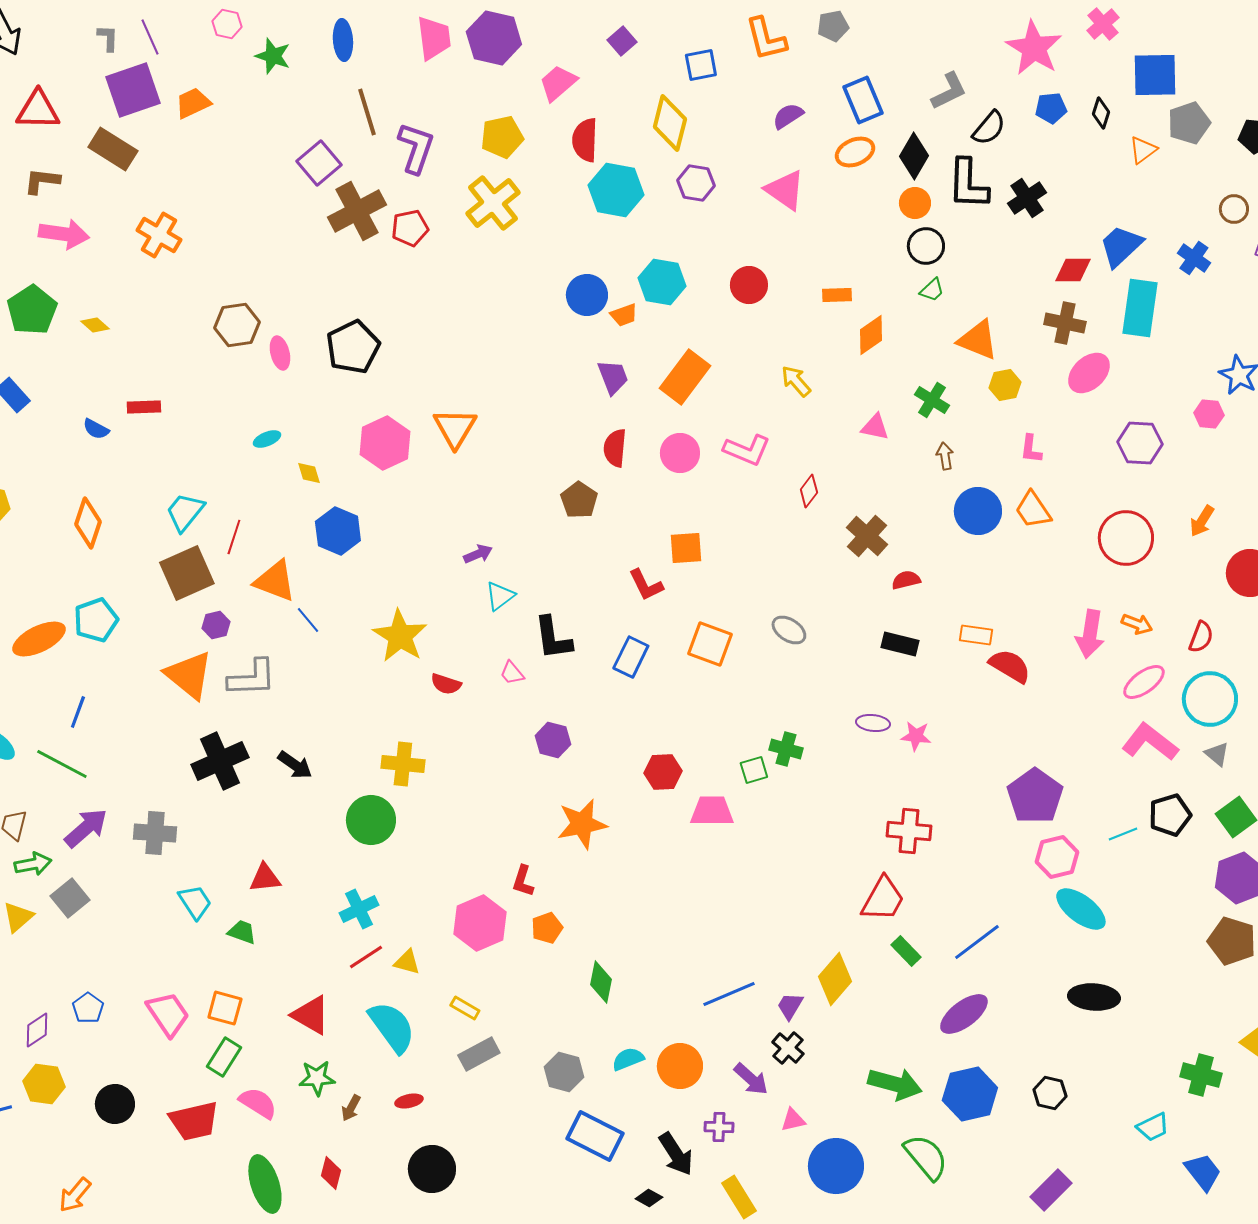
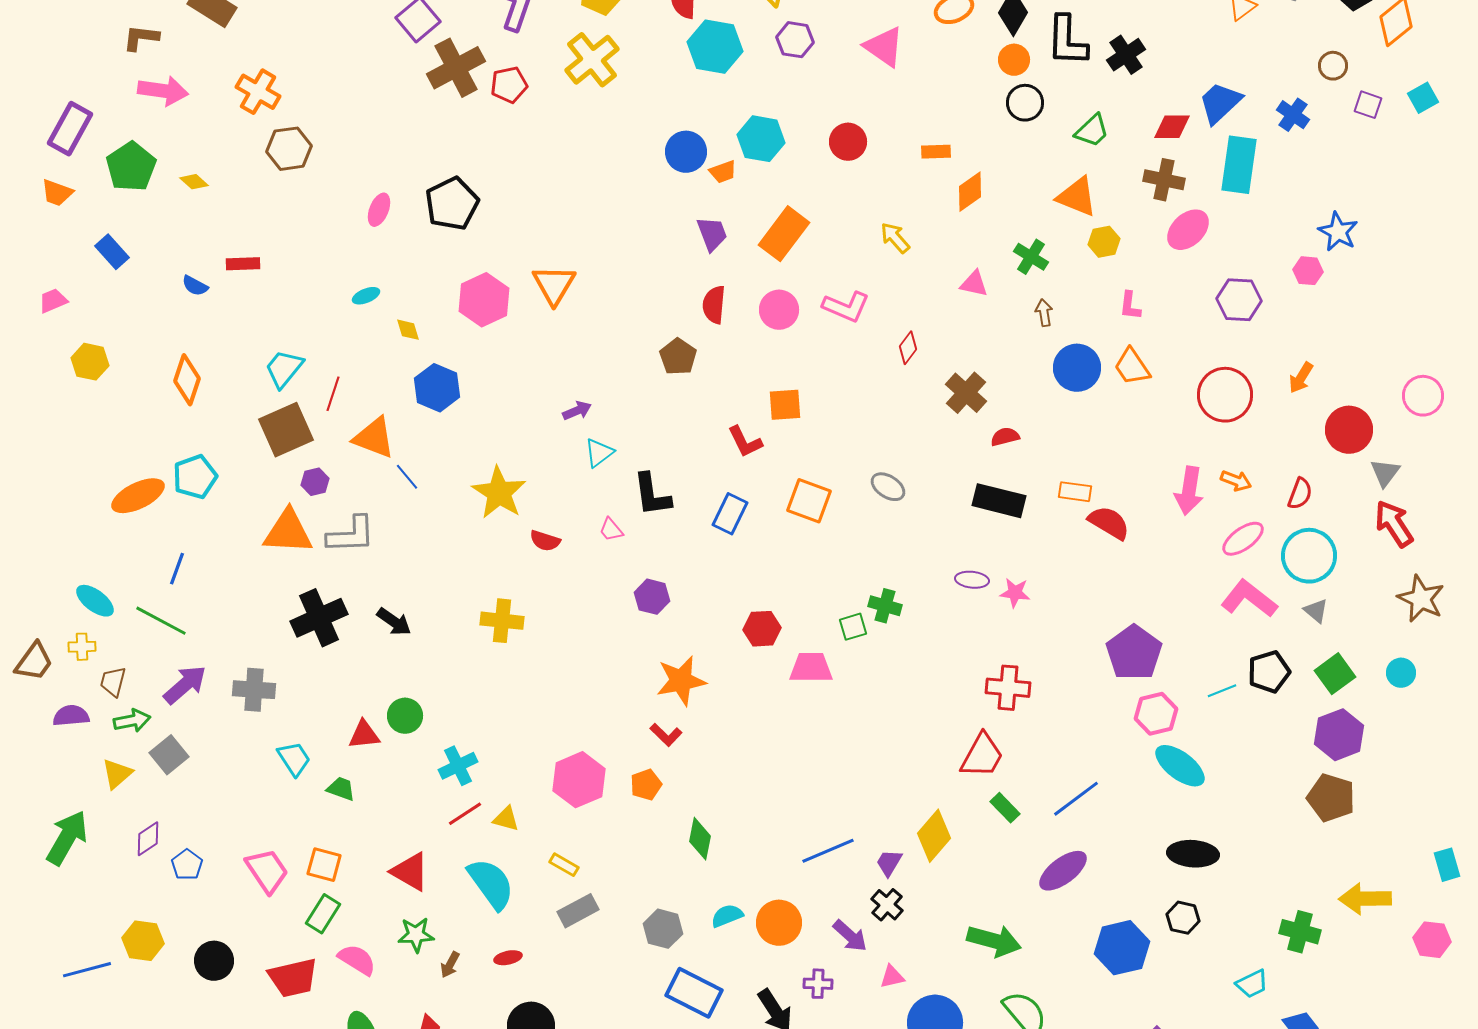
green trapezoid: (932, 290) -> (1092, 131), moved, size x1.4
brown hexagon: (237, 325) -> (289, 149), moved
pink ellipse: (280, 353) -> (379, 210), turned 36
black rectangle: (900, 644) -> (999, 501), size x1.4
orange triangle: (189, 675) -> (288, 532), turned -36
green circle: (371, 820) -> (405, 716), moved, size x0.7
red L-shape: (523, 881) -> (666, 735), moved, turned -64
purple diamond: (37, 1030) -> (148, 839), moved
black hexagon: (1050, 1093) -> (1183, 918), moved
blue hexagon: (970, 1094) -> (1122, 948), moved

